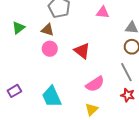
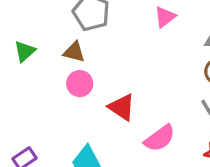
pink triangle: (103, 12) -> (165, 17), turned -40
red triangle: (82, 51) -> (122, 107), moved

